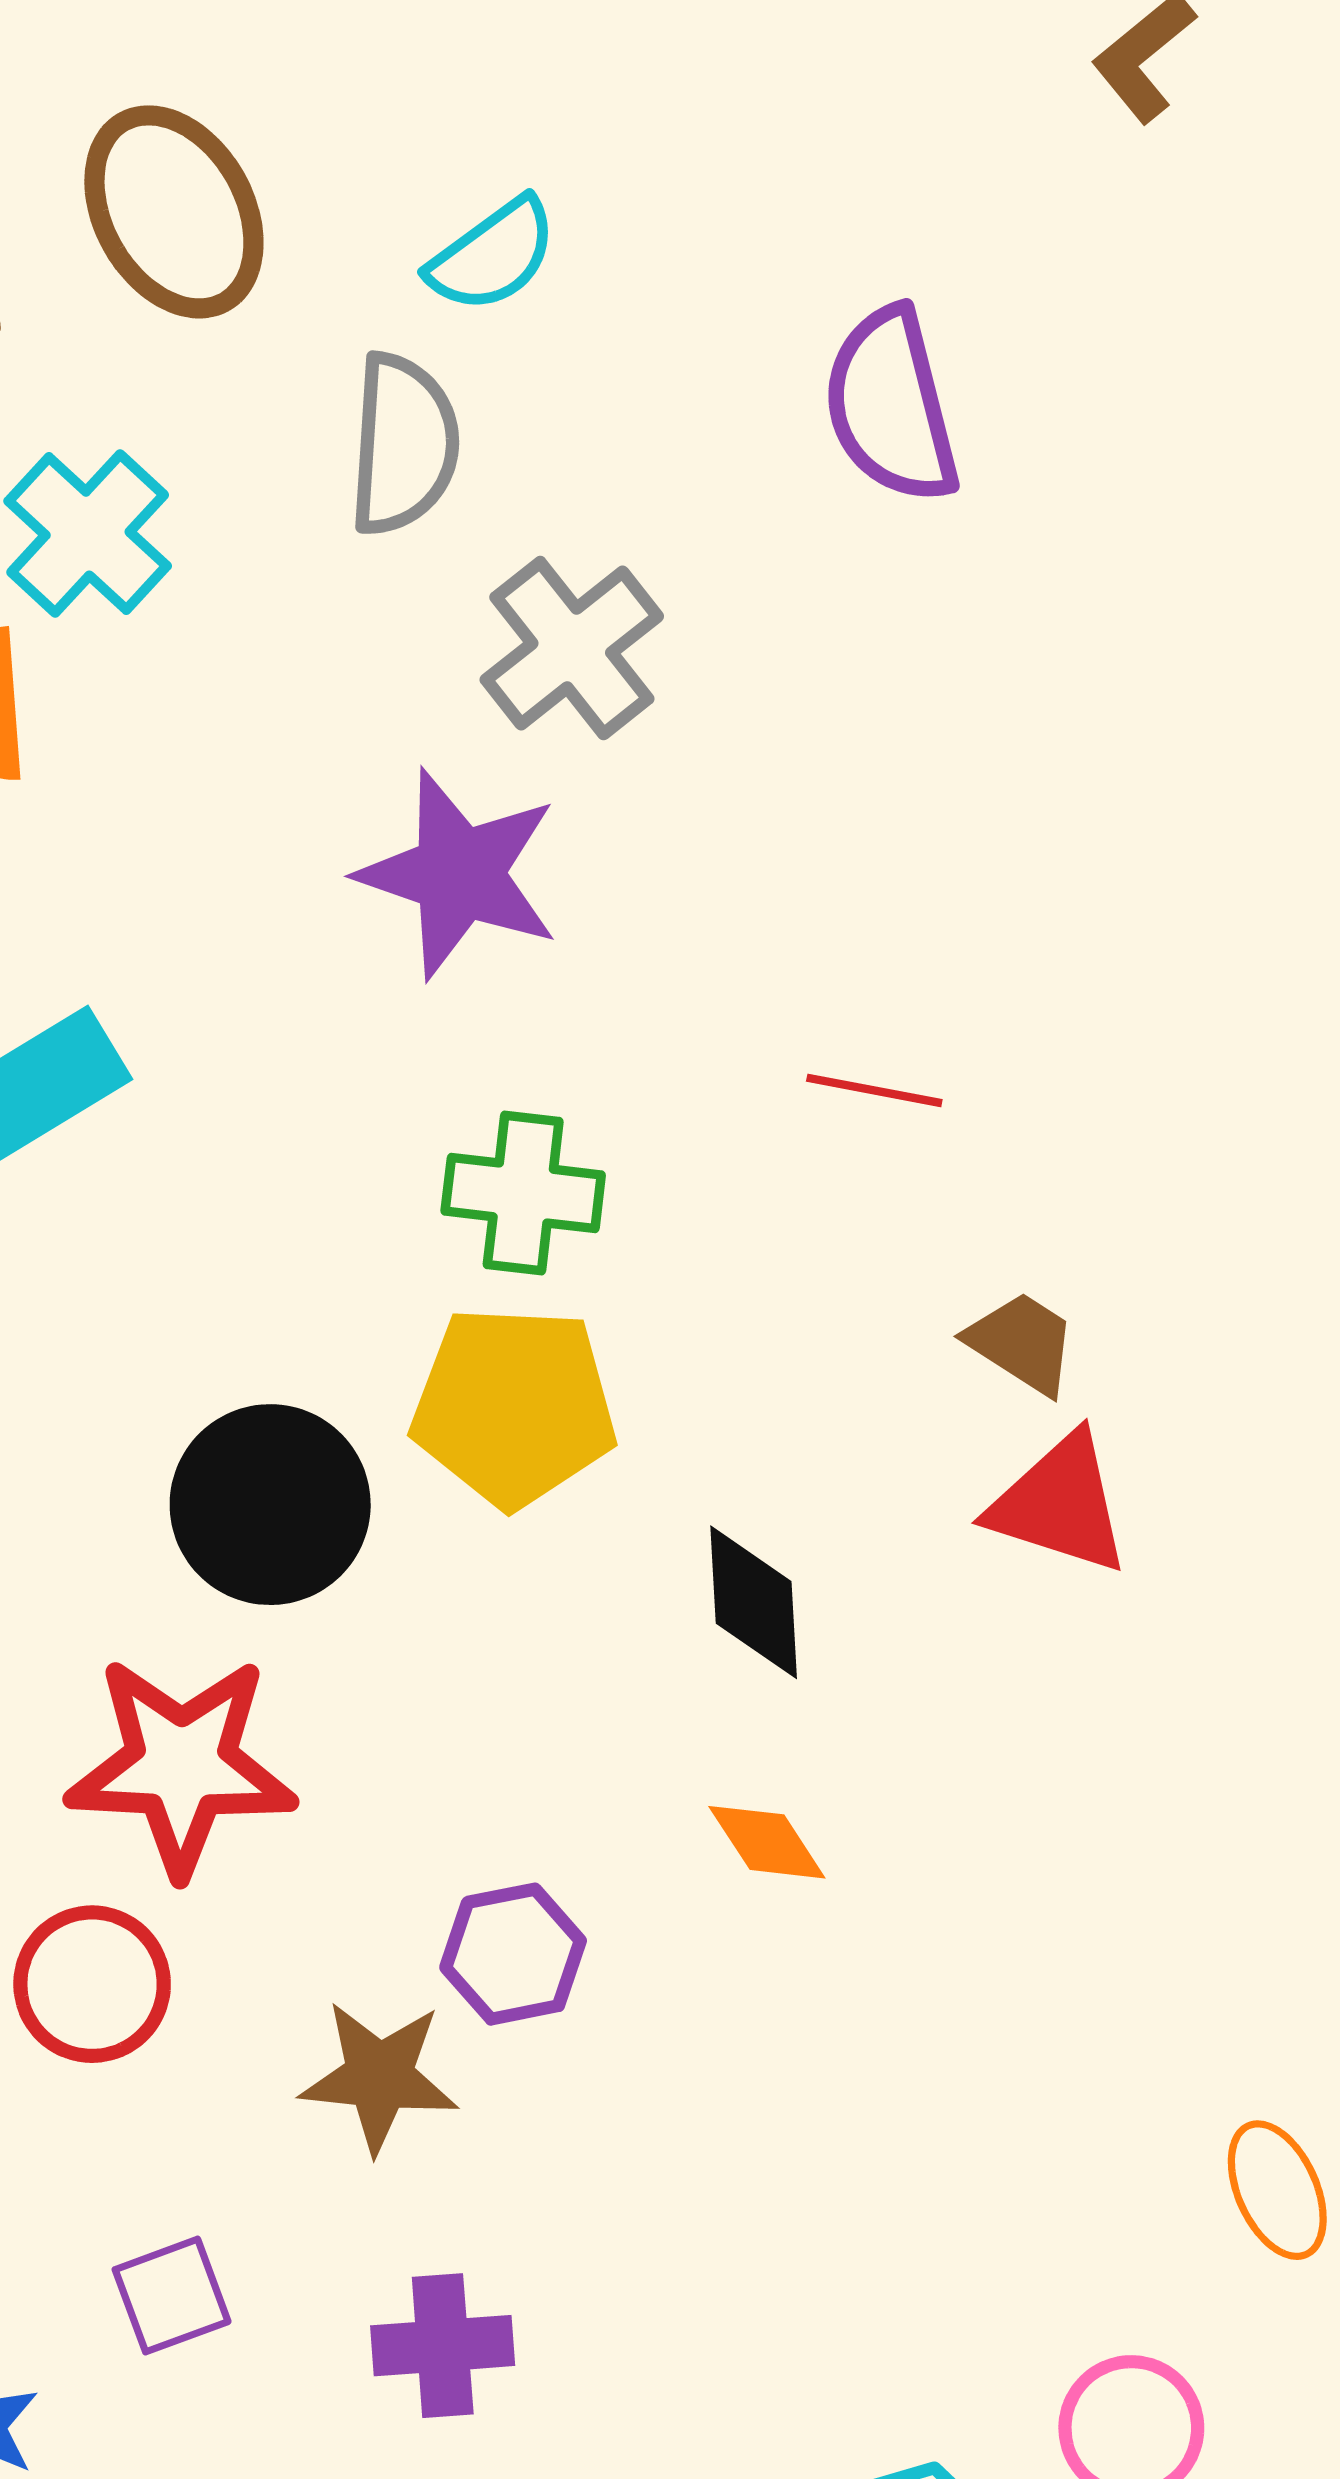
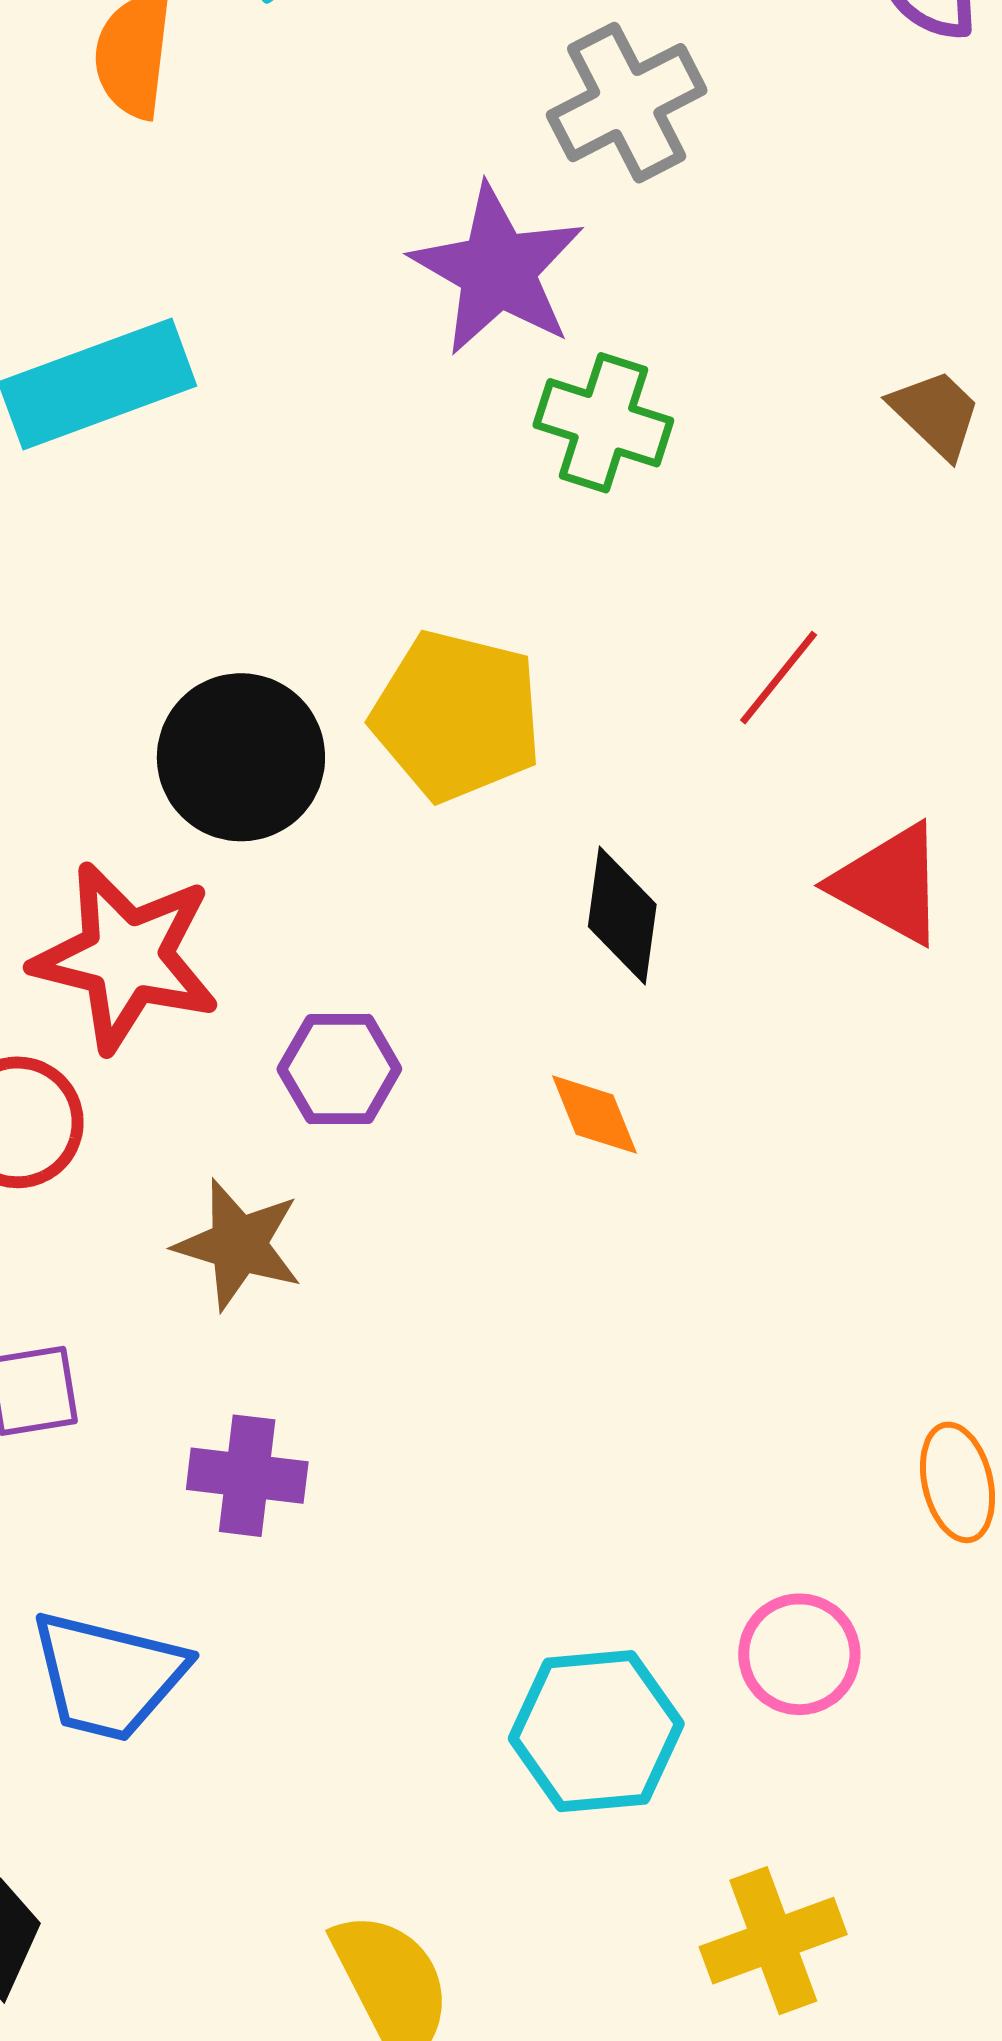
red line: (874, 1090) -> (779, 678), moved, turned -73
green cross: (523, 1193) -> (603, 423), moved
brown trapezoid: (1022, 1343) -> (936, 414), moved
purple hexagon: (513, 1954) -> (339, 1069), moved

